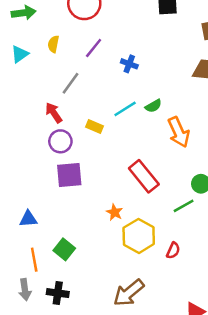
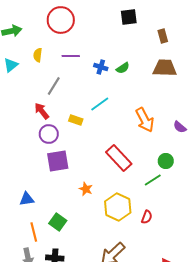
purple line: (94, 48) -> (71, 56), turned 54
green semicircle: (153, 106) -> (123, 68), moved
orange star: (115, 212) -> (86, 189), moved

